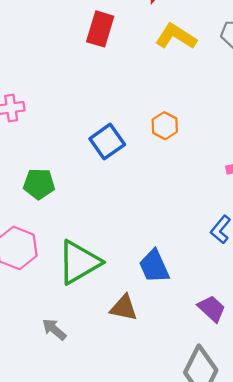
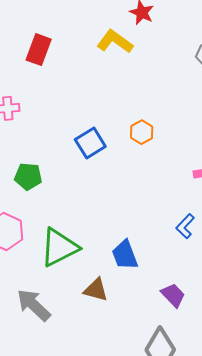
red rectangle: (100, 29) -> (39, 50), moved
yellow L-shape: (176, 36) -> (115, 42), moved
gray arrow: (54, 329) -> (34, 305), size x1.6

